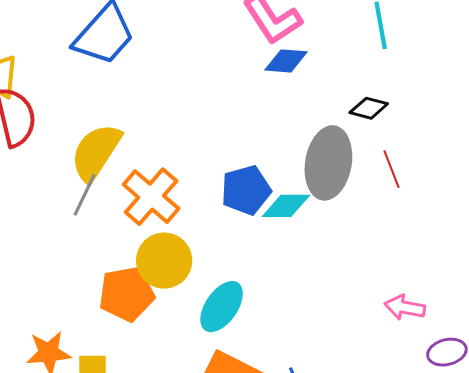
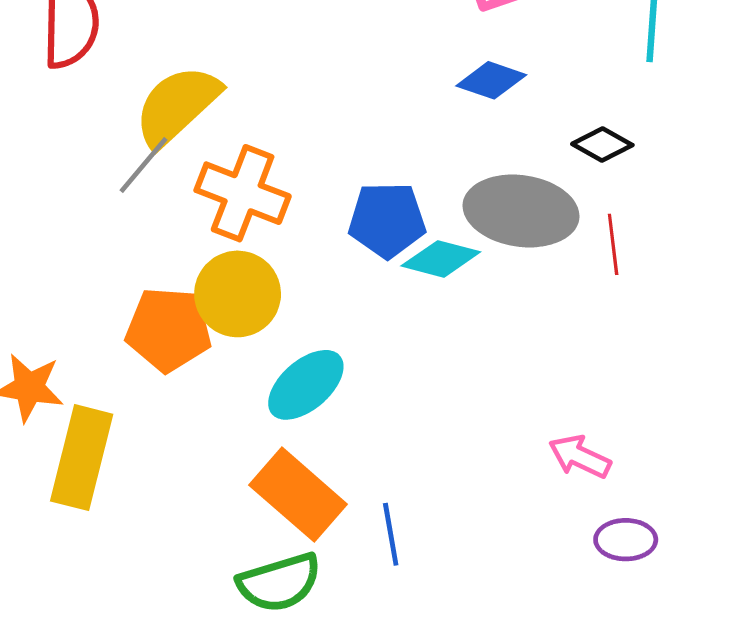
blue diamond: (286, 61) -> (491, 80), moved
gray ellipse: (328, 163) -> (521, 211), turned 74
orange cross: (151, 197) -> (243, 193), turned -34

